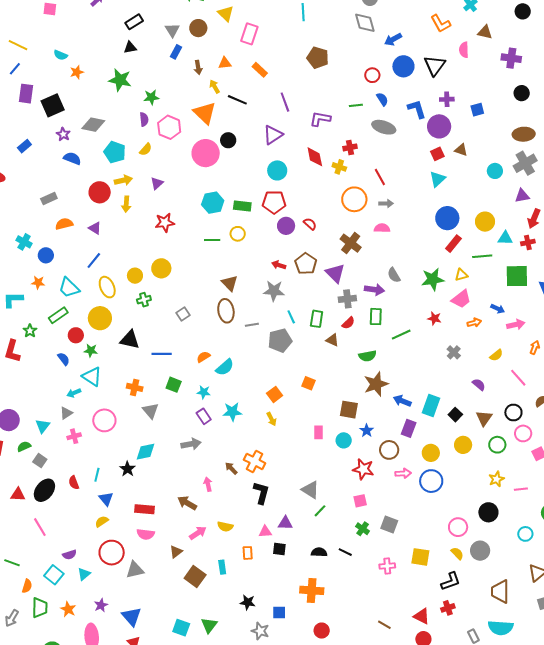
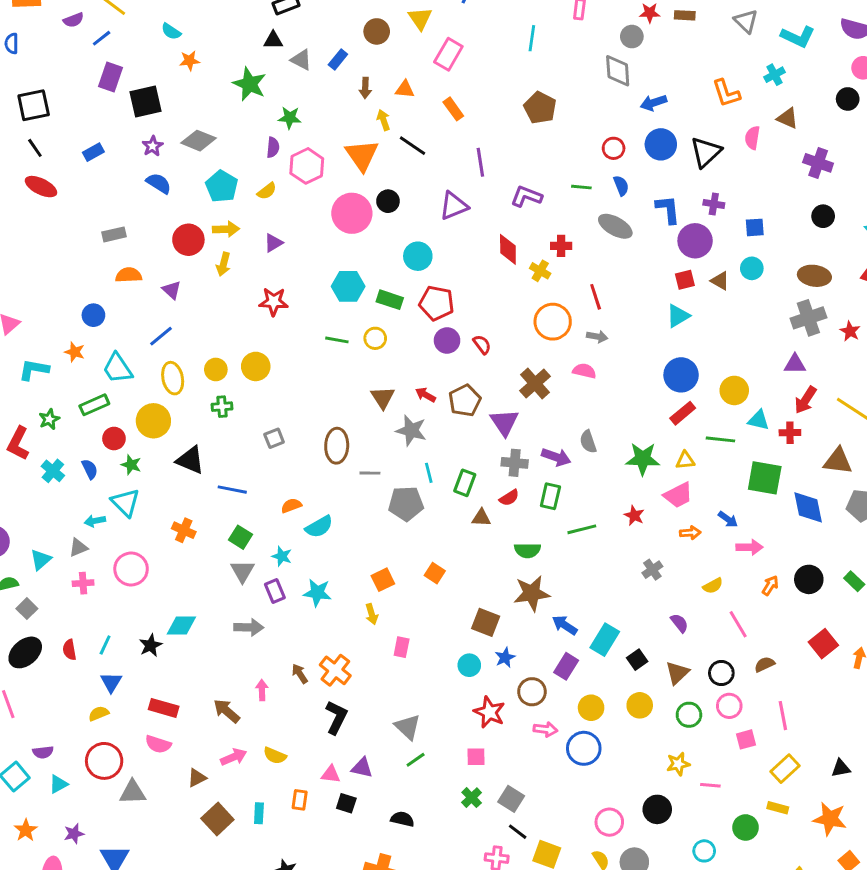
gray triangle: (172, 30) -> (301, 60), moved, turned -42
cyan circle: (277, 170) -> (418, 256), moved
cyan circle: (495, 171) -> (752, 268), moved
cyan cross: (24, 242) -> (53, 471), moved
brown triangle: (230, 283) -> (383, 398), moved
brown triangle: (332, 340) -> (481, 518), turned -32
gray triangle: (151, 411) -> (243, 571), moved
pink rectangle: (318, 432) -> (402, 647), moved
black line: (345, 552) -> (518, 832), moved

